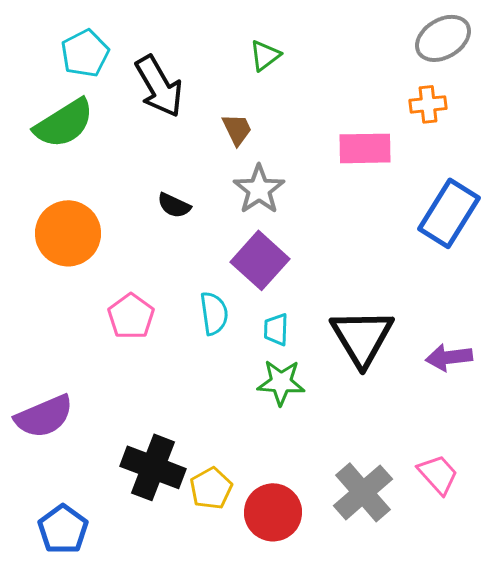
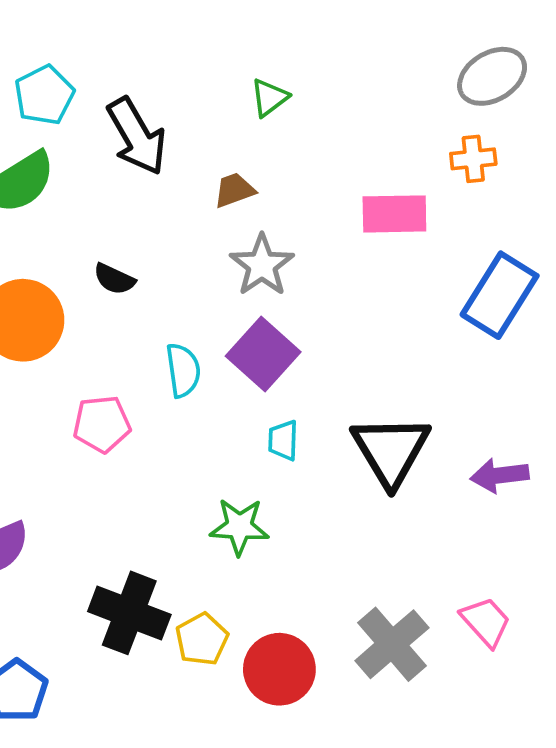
brown trapezoid: (237, 129) -> (234, 190), turned -84
black semicircle: (174, 205) -> (114, 279), moved
cyan semicircle: (214, 313) -> (183, 370), moved
pink pentagon: (131, 316) -> (102, 424), turned 30
green star: (281, 382) -> (239, 527), moved

